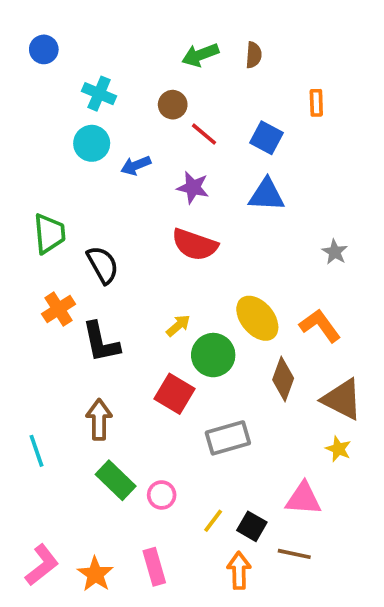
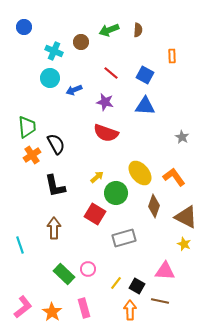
brown circle: (173, 105) -> (81, 42), moved
orange cross: (59, 309) -> (32, 155), moved
green rectangle: (116, 480) -> (64, 274), moved

